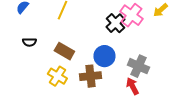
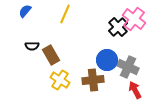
brown rectangle: (64, 51) -> (51, 55), moved, turned 30
gray cross: (138, 66) -> (128, 67), moved

